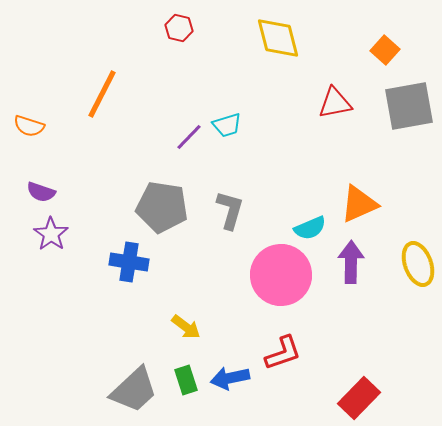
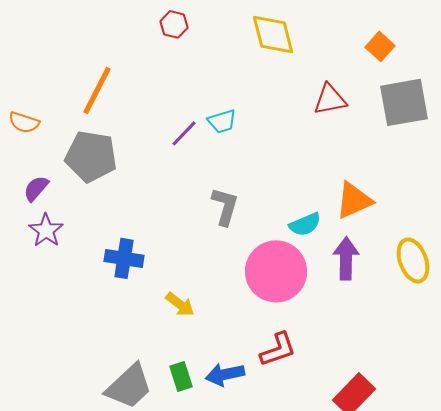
purple semicircle: (41, 192) -> (36, 188), turned 112
gray pentagon: (162, 207) -> (91, 156), moved
yellow arrow: (186, 327) -> (180, 304), moved

